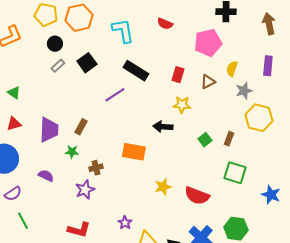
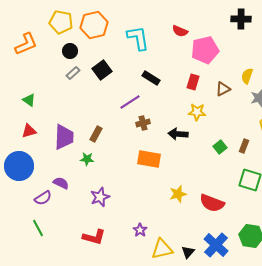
pink pentagon: (208, 43) -> (205, 50), moved
black rectangle: (136, 71) -> (151, 78), size x0.7
brown cross: (96, 168) -> (143, 123), moved
purple semicircle: (13, 194) -> (43, 198), moved

